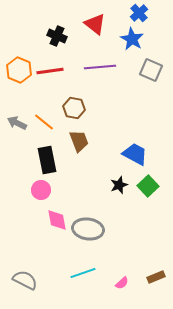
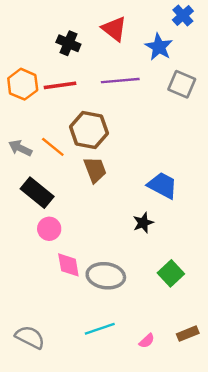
blue cross: (139, 13) -> (183, 16), moved
brown hexagon: (74, 108) -> (89, 130), size x1.4
black rectangle: (47, 160) -> (37, 193), moved, turned -40
green square: (148, 186) -> (171, 273), moved

